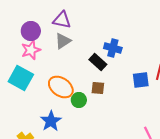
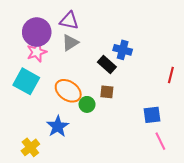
purple circle: (31, 31) -> (37, 32), size x1.4
blue square: (141, 80) -> (152, 115), moved

